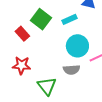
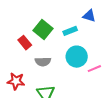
red star: (22, 65) -> (16, 81), moved
gray semicircle: (71, 70) -> (43, 62), moved

